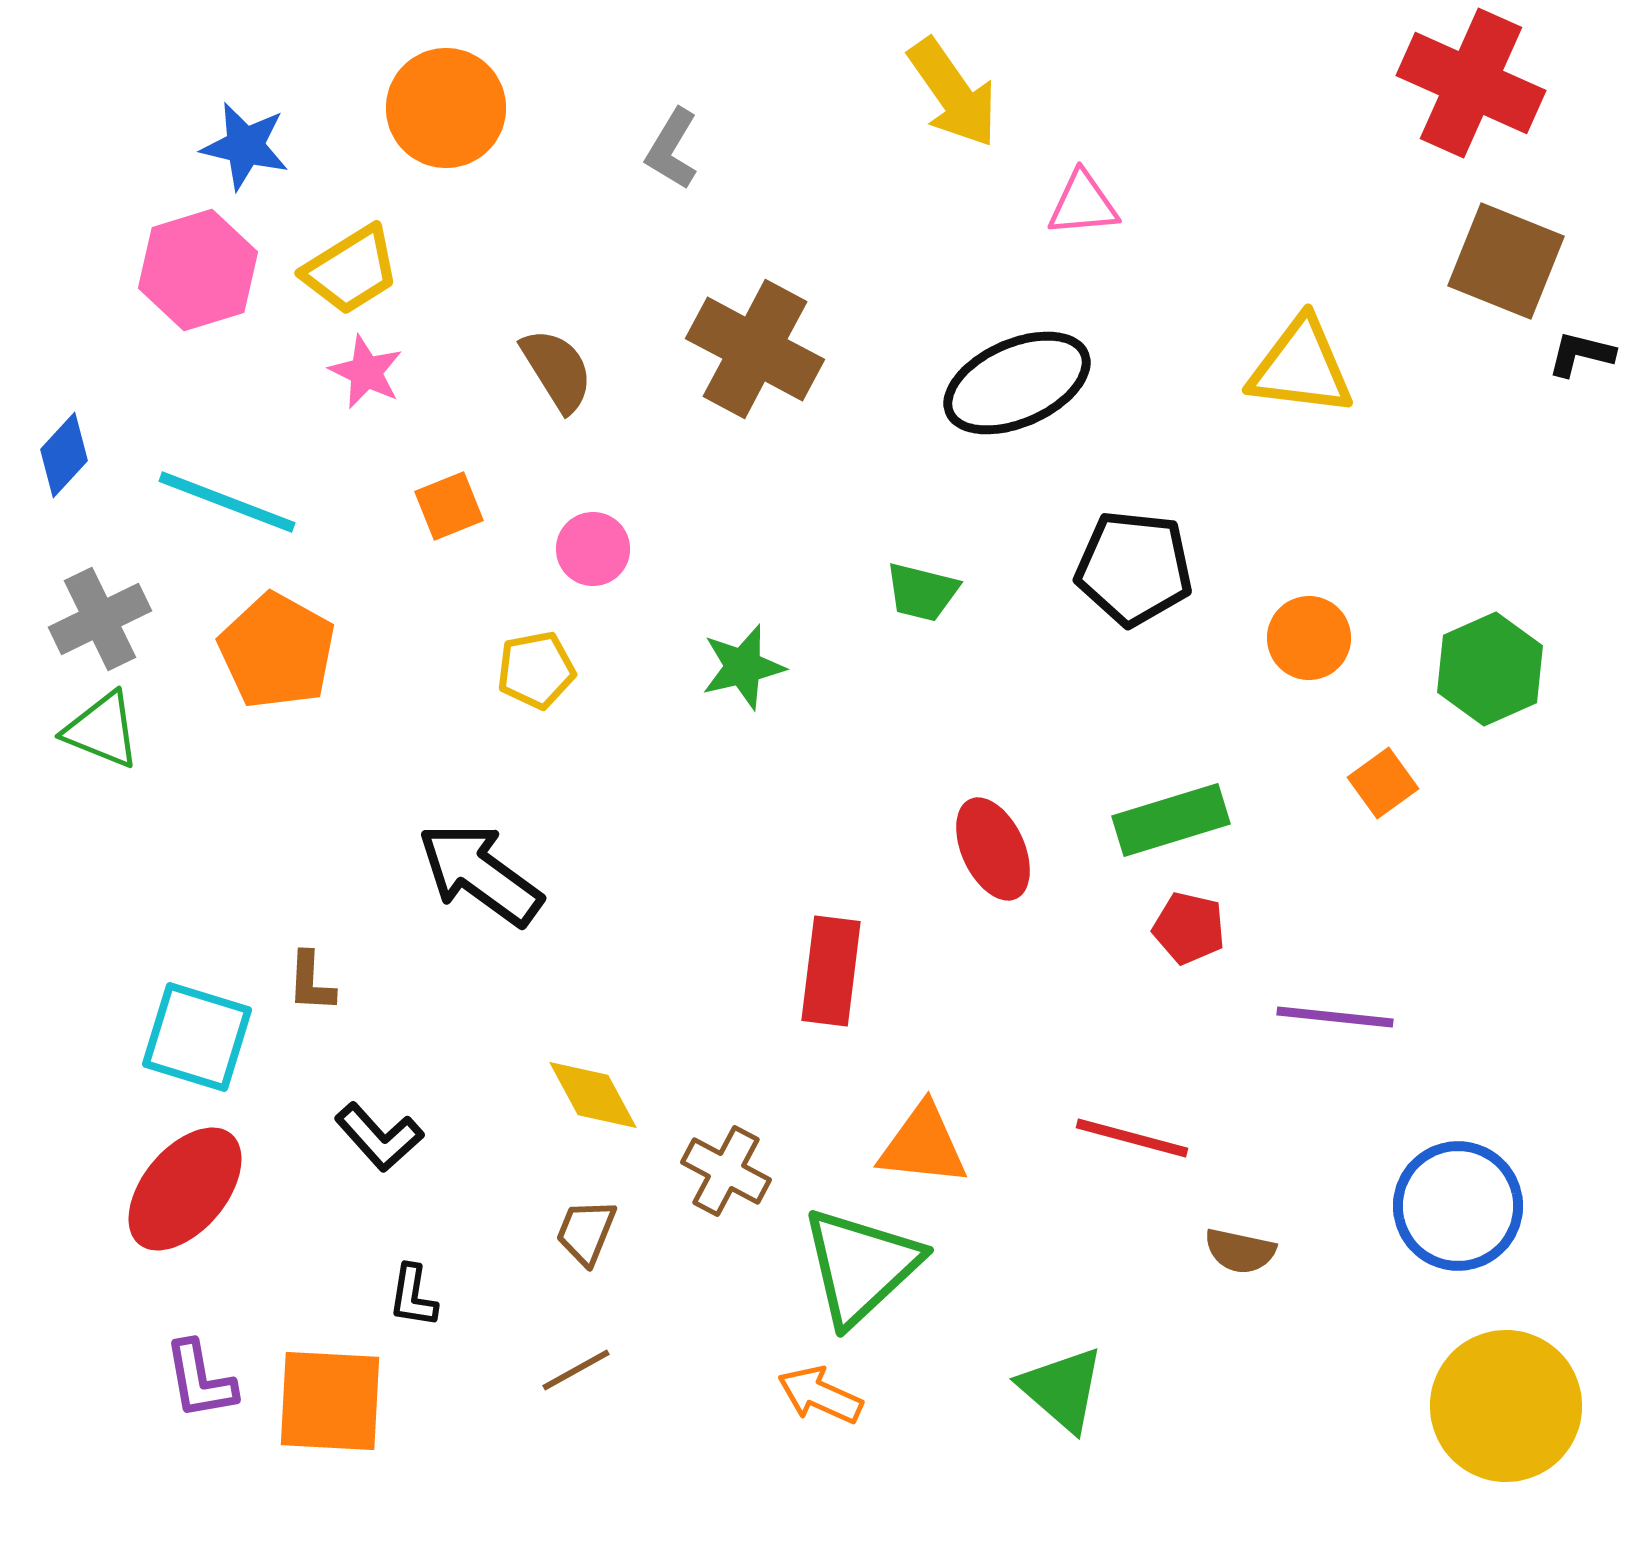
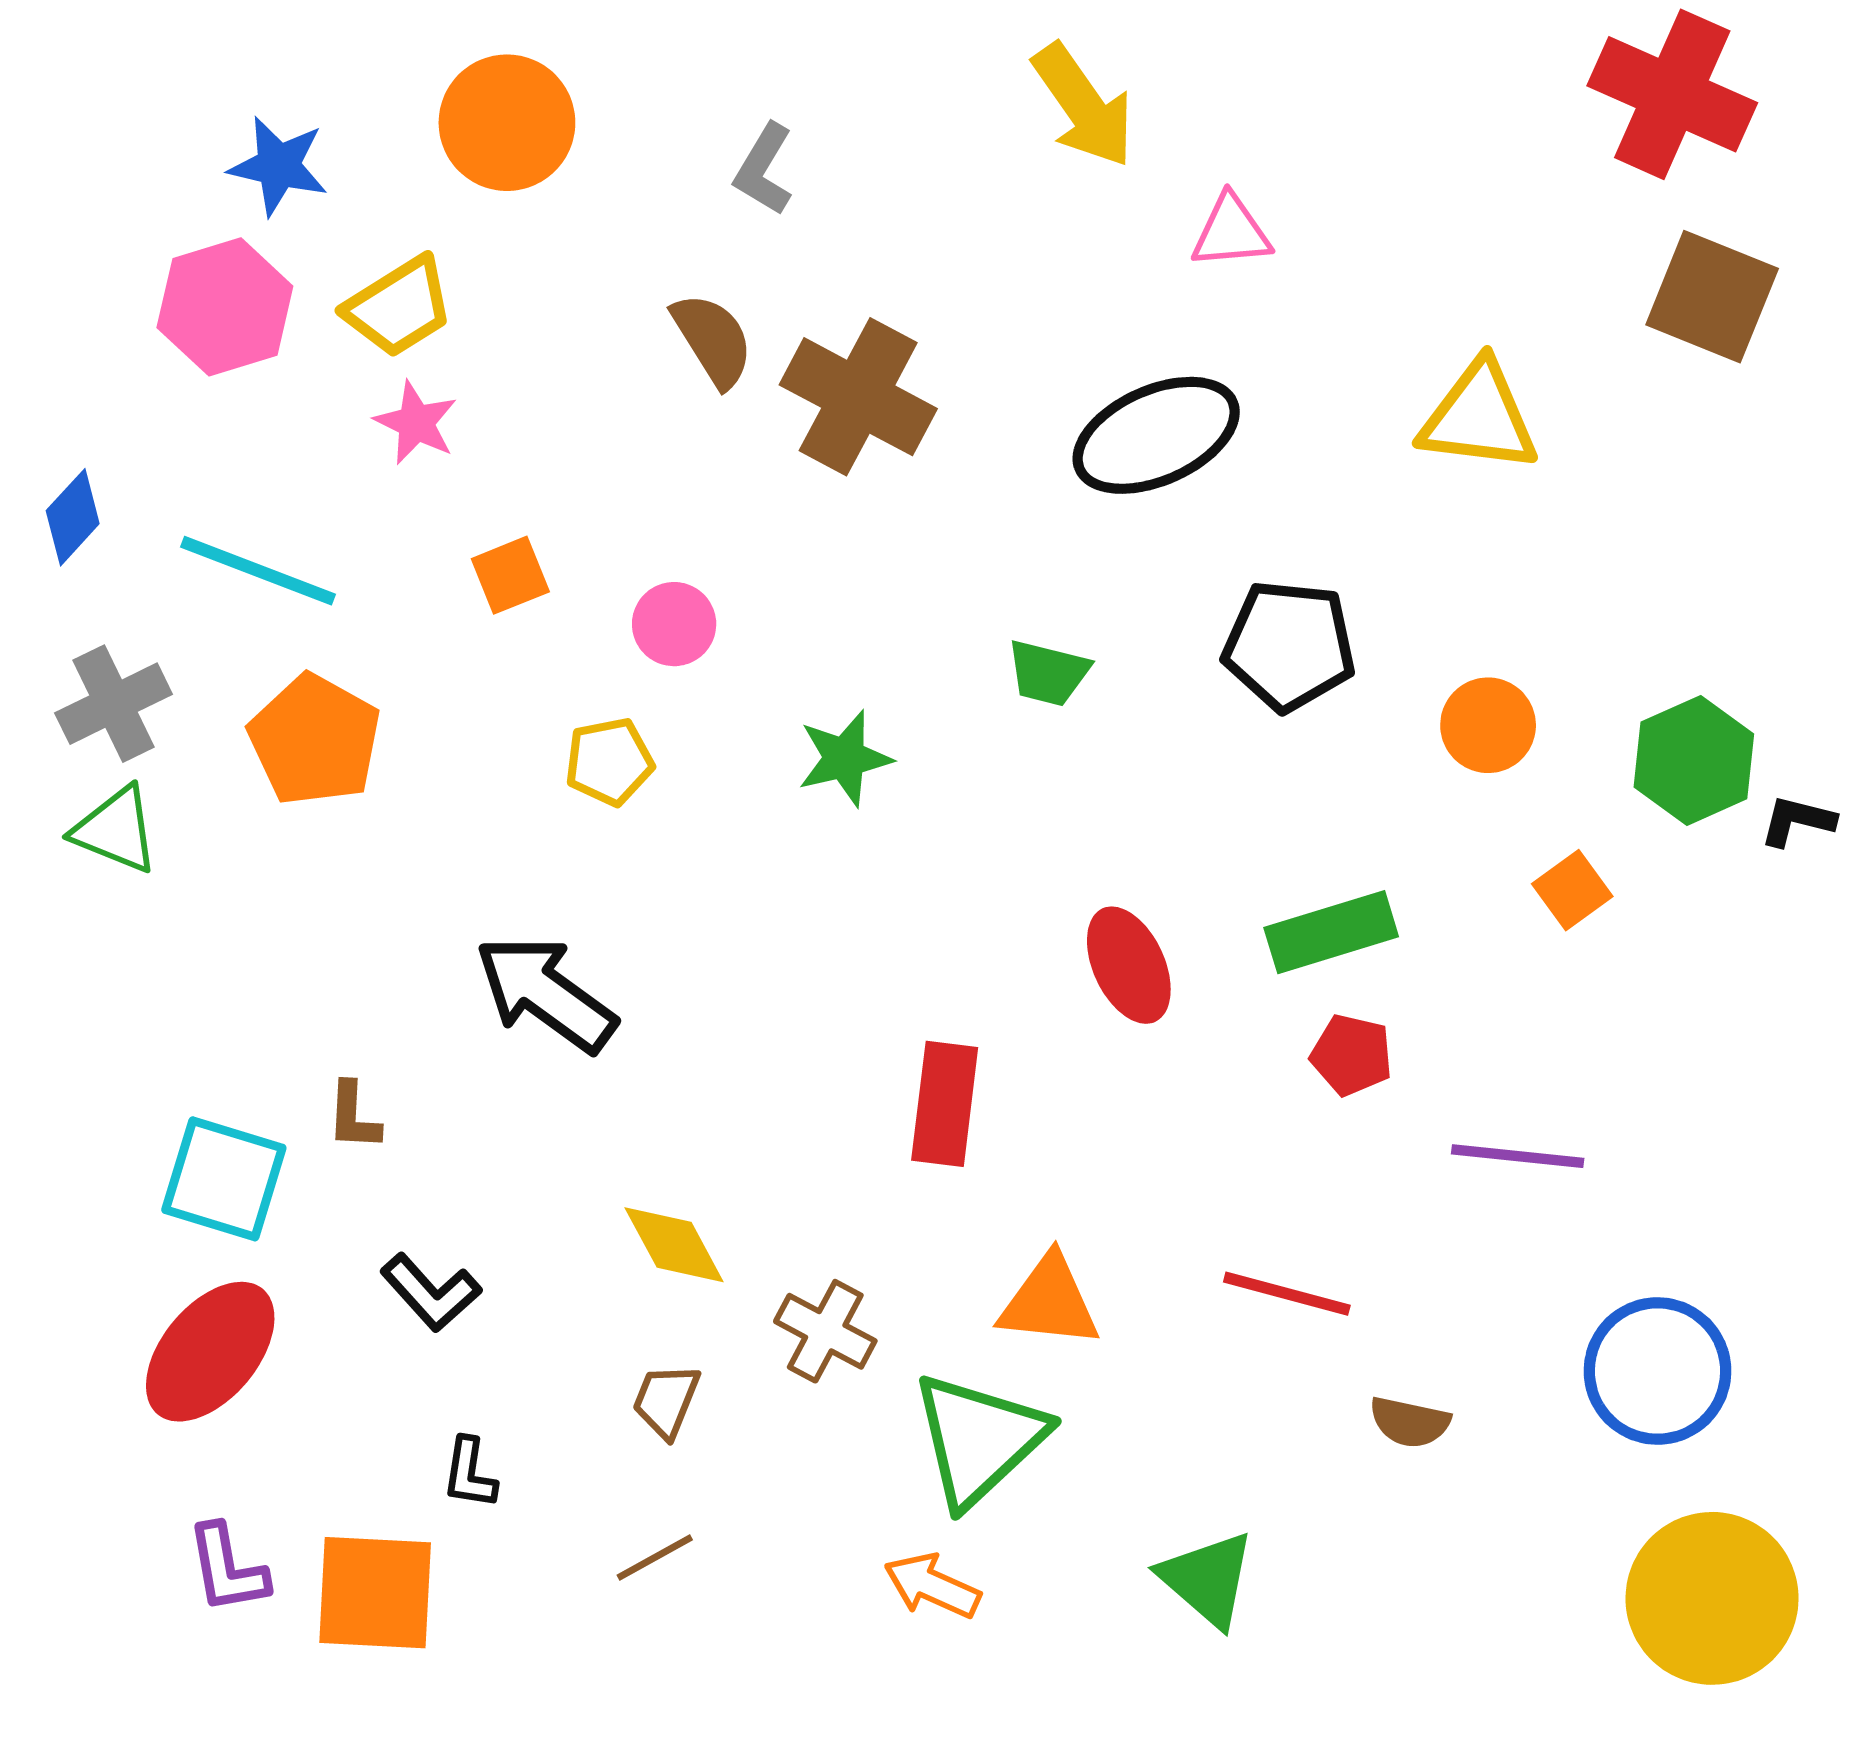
black L-shape: (1581, 354) -> (1797, 821), moved
brown semicircle: (557, 370) -> (713, 340), moved

